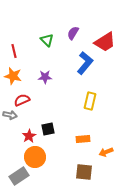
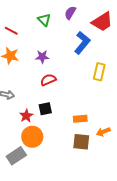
red line: (14, 51) -> (11, 31), turned -48
red semicircle: (22, 100) -> (48, 80), moved
yellow rectangle: (90, 101) -> (99, 72), moved
brown square: (84, 172) -> (81, 142), moved

